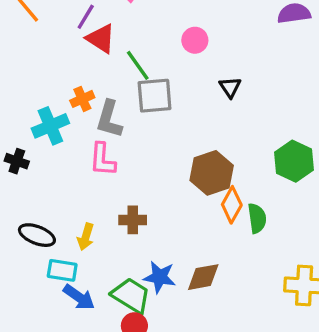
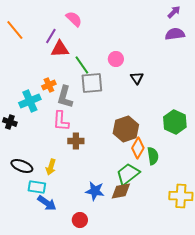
red triangle: (101, 39) -> (60, 49), turned -36
pink circle: (195, 40) -> (116, 59), moved
brown cross: (133, 220) -> (76, 141), moved
green trapezoid: (131, 296) -> (128, 174), moved, turned -70

